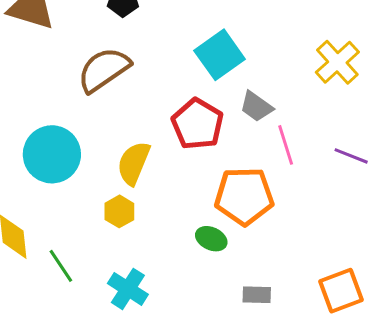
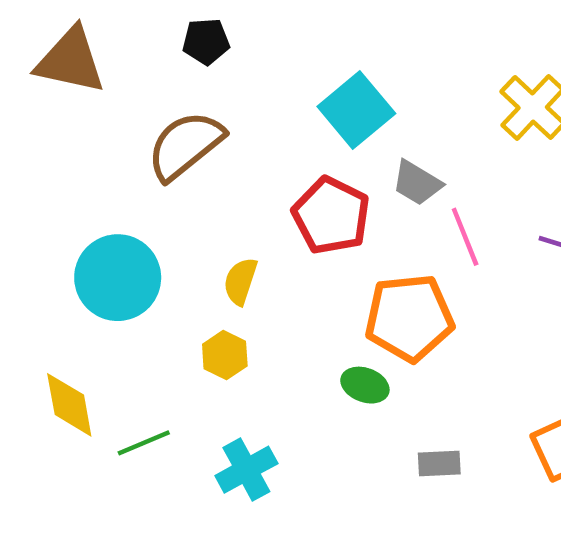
yellow semicircle: (134, 163) -> (240, 281), size x0.7
green line: (61, 266) -> (144, 443), turned -75
cyan cross: (128, 289) -> (246, 470), turned 33

